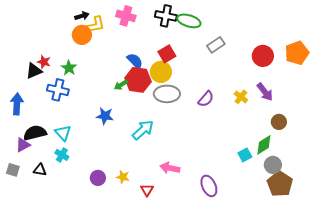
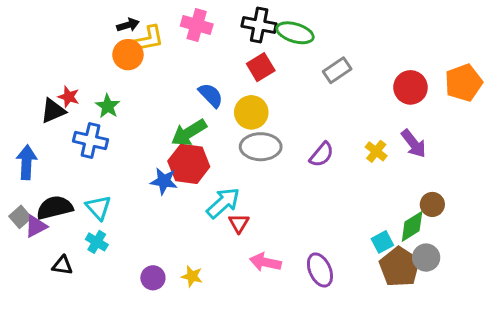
red square: (167, 54) -> (261, 67), moved
red hexagon: (138, 80) -> (189, 164), moved
green arrow: (121, 85) -> (189, 133), size x1.6
brown circle: (279, 122) -> (432, 204), moved
gray square: (13, 170) -> (20, 217), moved, turned 32
brown pentagon: (280, 184) -> (400, 267), moved
purple ellipse: (209, 186) -> (320, 270), moved
red triangle: (147, 190) -> (239, 223), moved

